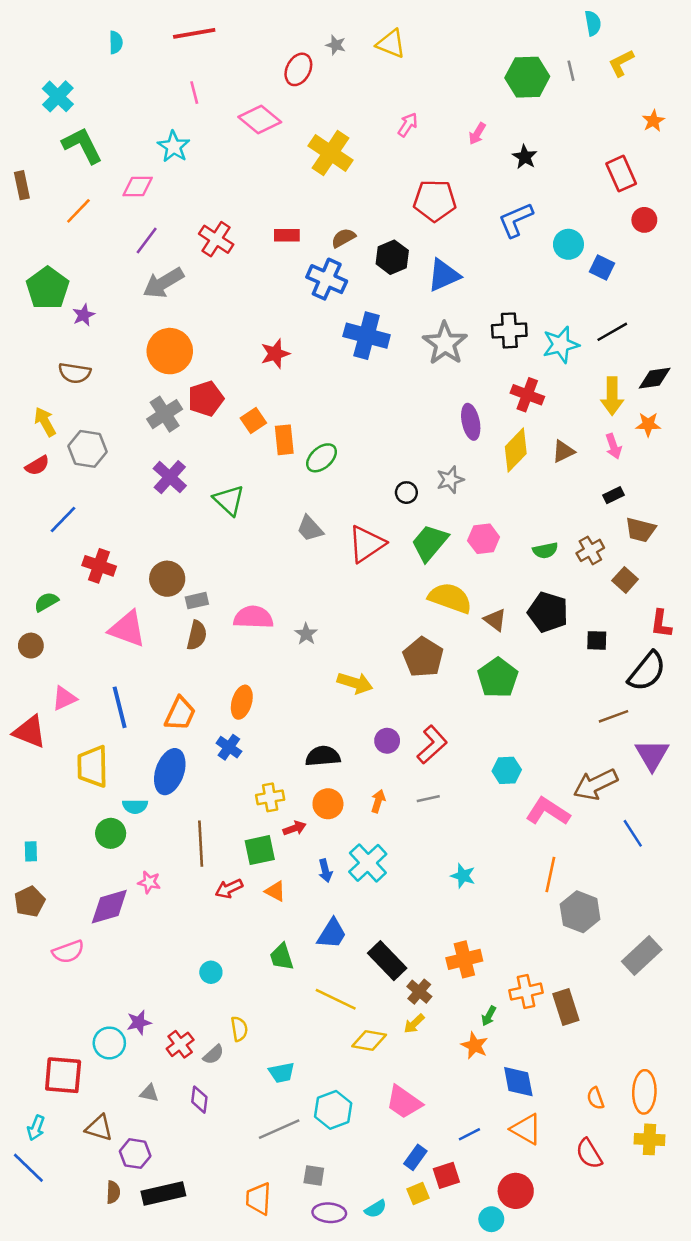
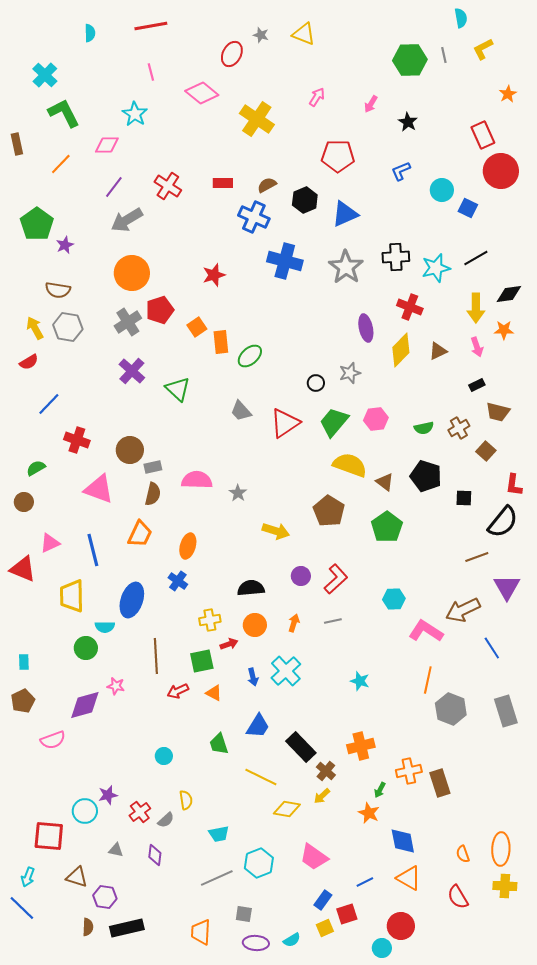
blue L-shape: (516, 220) -> (401, 171), size x0.7
red circle: (644, 220) -> (501, 171), size x1.8
gray hexagon: (87, 449) -> (68, 327), moved
orange trapezoid: (180, 714) -> (140, 534), moved
gray rectangle: (642, 956) -> (506, 711), moved, turned -64

